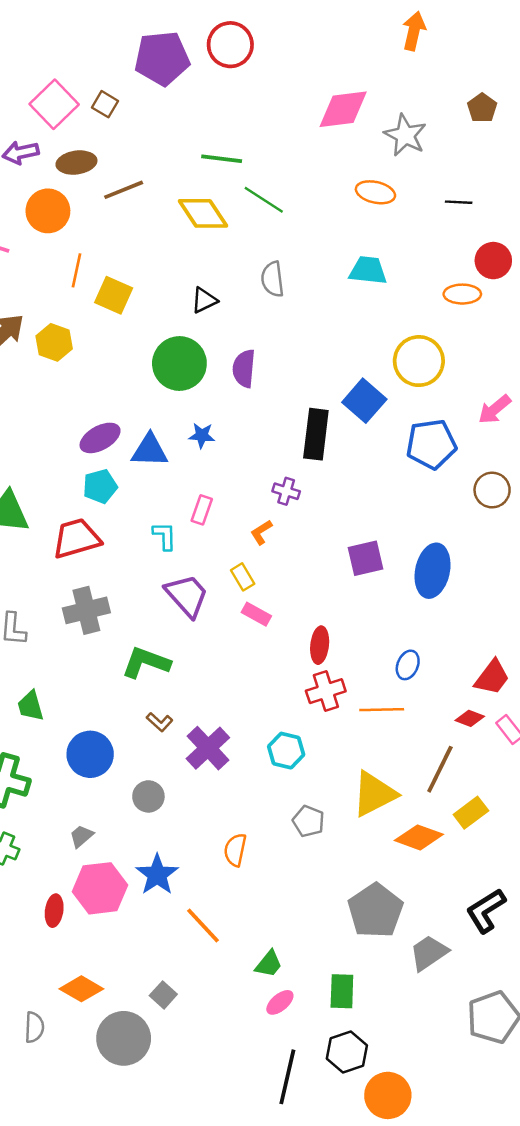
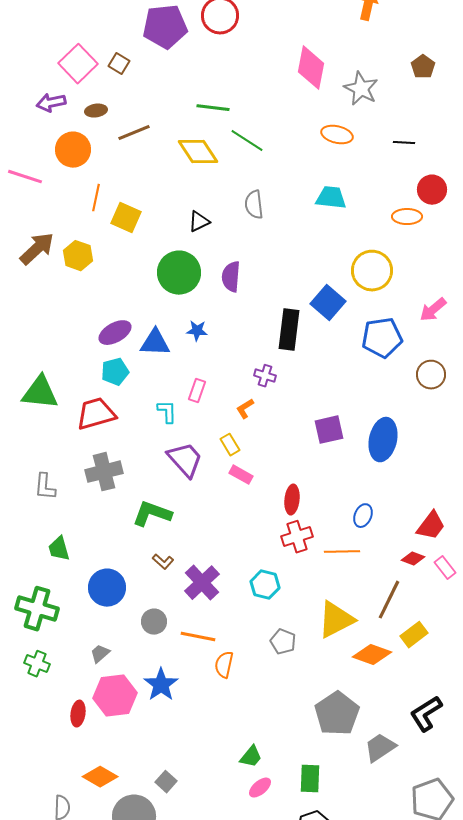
pink diamond: (343, 109) -> (311, 68), turned -72
brown ellipse: (76, 163) -> (96, 111), size x0.7
orange line: (203, 925) -> (198, 637), moved, turned -36

